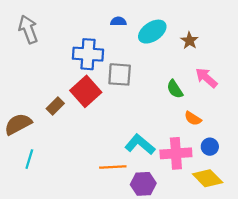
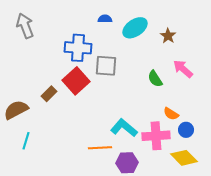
orange semicircle: (193, 118) -> (171, 114), moved

